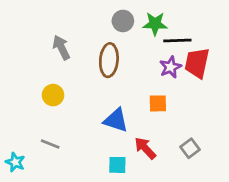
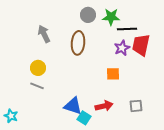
blue triangle: (116, 120) -> (73, 106), moved
gray line: (50, 144) -> (37, 86), moved
red arrow: (145, 148) -> (104, 106), turned 120
gray square: (190, 148) -> (136, 106), turned 32
cyan square: (117, 165) -> (84, 118), turned 32

